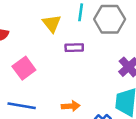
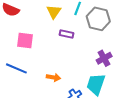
pink square: (24, 68) -> (25, 40), turned 30

